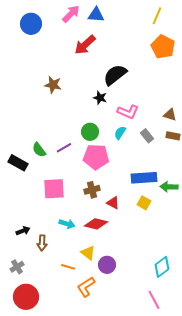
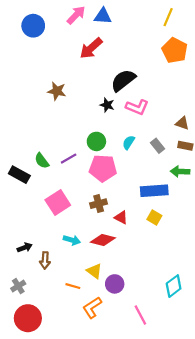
pink L-shape: (128, 112) -> (137, 107), moved
green arrow: (169, 187) -> (180, 171), moved
pink square: (54, 189) -> (58, 202), turned -30
pink line: (154, 300) -> (140, 315), moved

